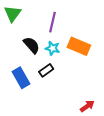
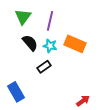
green triangle: (13, 14) -> (23, 17), moved
blue rectangle: (21, 78) -> (16, 92), moved

